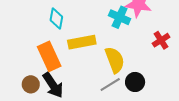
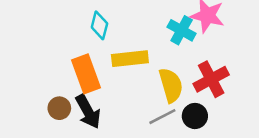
red cross: (161, 40) -> (211, 79), moved, size x1.5

